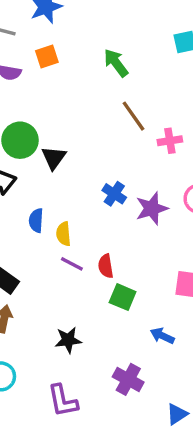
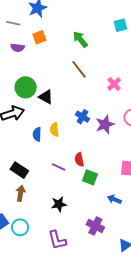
brown line: (134, 116) -> (79, 69), moved
pink cross: (170, 141) -> (114, 84), turned -32
black triangle: (54, 158) -> (46, 97), turned -35
yellow semicircle: (64, 234) -> (54, 130), moved
purple line: (72, 264) -> (59, 167), moved

